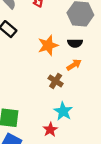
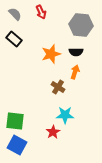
orange arrow: (74, 65) -> (75, 72), turned -40
cyan star: (63, 111) -> (65, 115), turned -30

